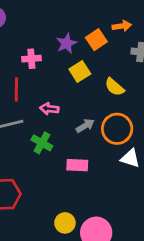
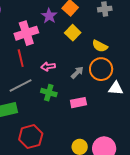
pink cross: (31, 59) -> (26, 33), size x1.6
yellow square: (80, 71) -> (73, 33), moved
yellow semicircle: (114, 87) -> (100, 46), moved

